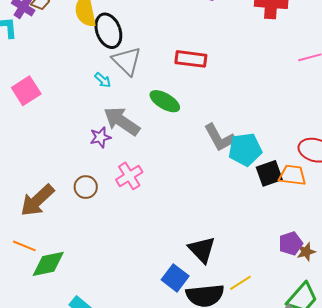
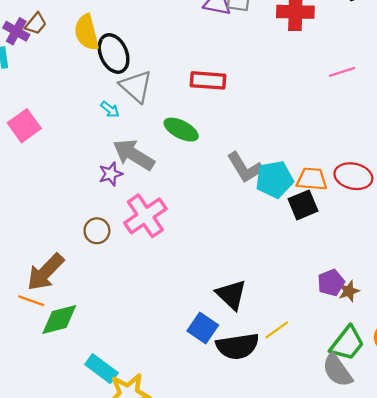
orange trapezoid: (292, 175) -> (312, 179), moved
pink cross: (129, 176) -> (145, 216), size x1.4
brown arrow: (37, 200) -> (45, 272), moved

